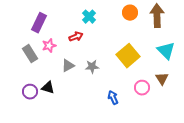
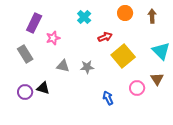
brown arrow: (157, 16) -> (152, 16), size x0.6
red arrow: (76, 37) -> (105, 37), moved
pink star: (49, 46) -> (53, 38), moved
gray triangle: (68, 66) -> (63, 66), turned 40

